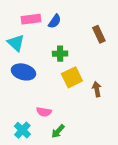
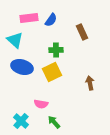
brown rectangle: (99, 34) -> (82, 32), moved
yellow square: (72, 77) -> (52, 72), moved
green arrow: (58, 131) -> (54, 122), turned 96

